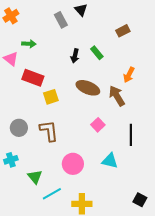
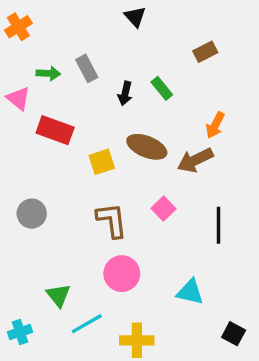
gray rectangle: (61, 20) -> (87, 68), moved
brown arrow: (117, 96) -> (195, 160), turned -85
yellow square: (51, 97) -> (102, 162), moved
brown L-shape: (49, 131) -> (112, 220), moved
cyan cross: (11, 160) -> (20, 332), moved
cyan triangle: (110, 161) -> (190, 292), moved

